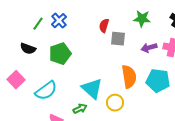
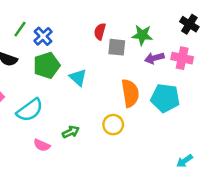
green star: (142, 19) -> (142, 35), moved
blue cross: (59, 21) -> (43, 36), moved
cyan triangle: (92, 89) -> (78, 77), moved, size x0.7

